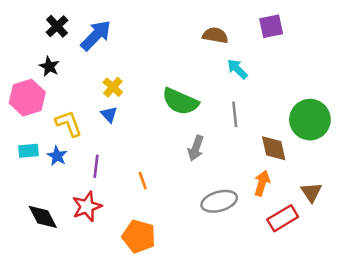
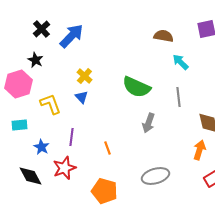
blue star: (57, 156) -> (41, 147), moved
gray ellipse: (219, 201) -> (155, 176), moved

